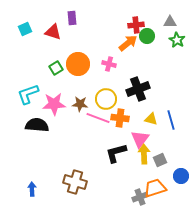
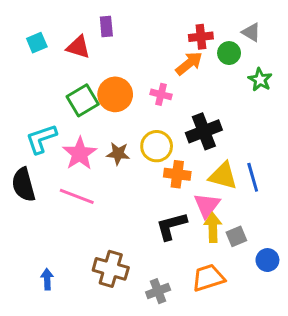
gray triangle: (170, 22) -> (251, 32), turned 32
green circle: (147, 36) -> (229, 53), moved
green star: (177, 40) -> (260, 80), moved
green square: (56, 68) -> (83, 100), size x1.5
pink star: (54, 104) -> (80, 154), turned -30
pink line: (98, 118) -> (77, 196), moved
yellow triangle: (151, 119) -> (223, 176), size x1.5
black semicircle: (37, 125) -> (23, 185), moved, turned -110
orange trapezoid: (155, 188) -> (208, 278), moved
gray cross: (140, 197) -> (158, 291), moved

